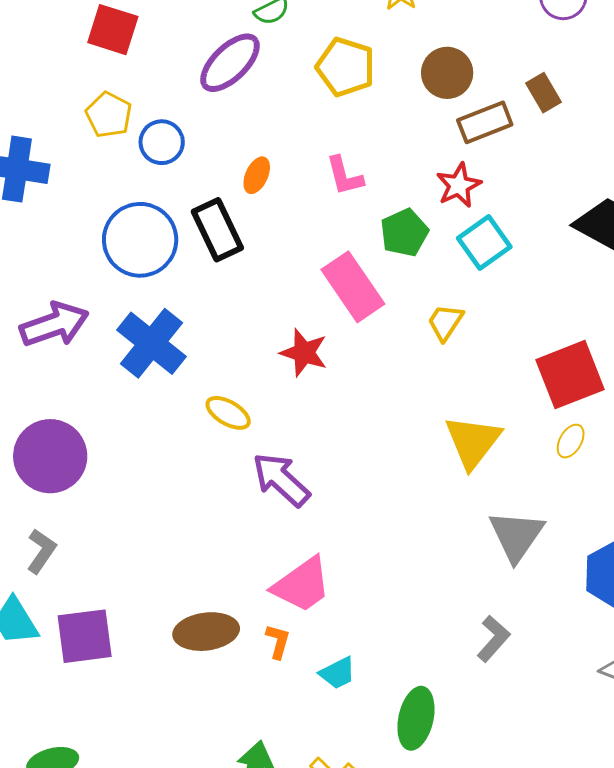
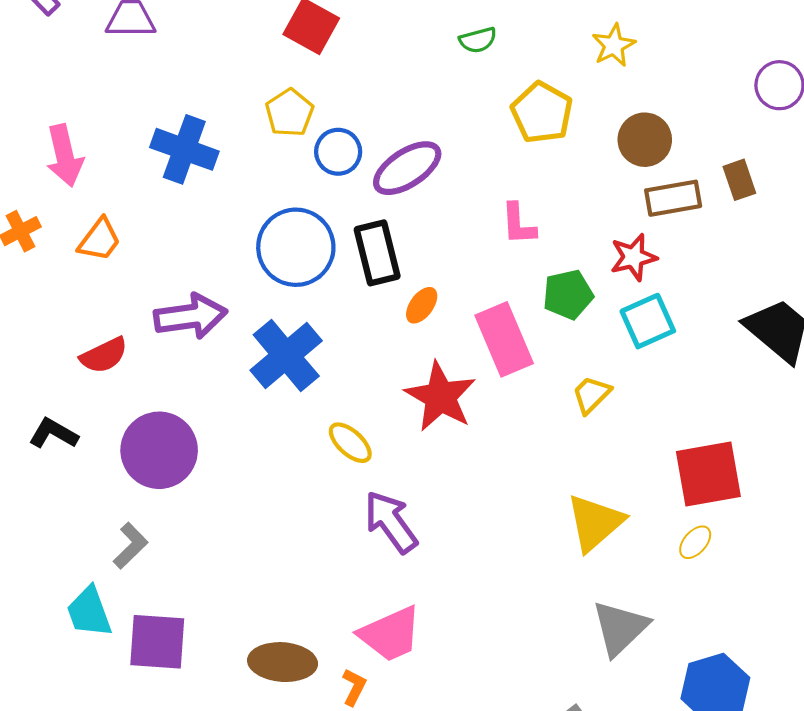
purple ellipse: (230, 63) -> (407, 168), moved
orange ellipse: (257, 175) -> (422, 305), moved
red star: (304, 353) -> (440, 397), size x1.4

